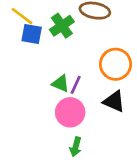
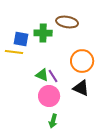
yellow line: (22, 16) -> (14, 52), moved, turned -30
green cross: (62, 26) -> (43, 33), turned 36
purple line: (76, 85) -> (53, 76), turned -56

